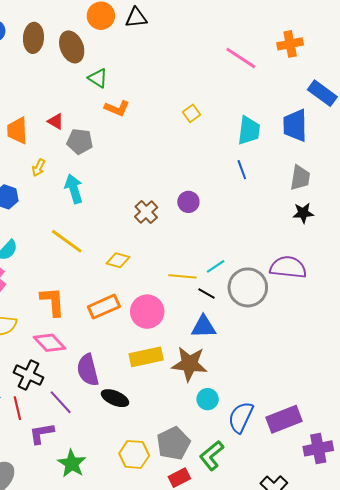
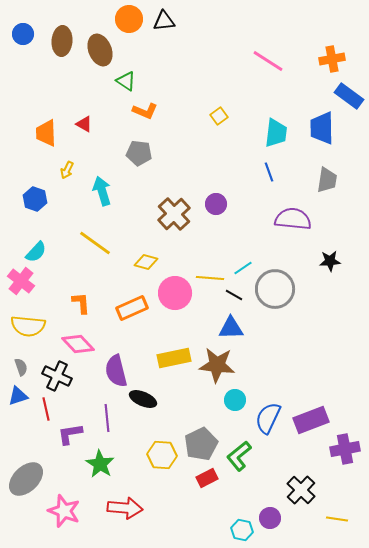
orange cross: (290, 44) -> (332, 59), moved
gray pentagon: (80, 142) -> (139, 153), moved
brown cross: (146, 212) -> (174, 214), size x1.4
black star: (303, 213) -> (330, 261), moved
purple semicircle: (288, 267) -> (293, 219), moved
orange L-shape: (53, 302) -> (81, 303), size x0.7
pink circle: (147, 312) -> (175, 293), moved
purple line: (61, 402) -> (107, 418), moved, turned 36

